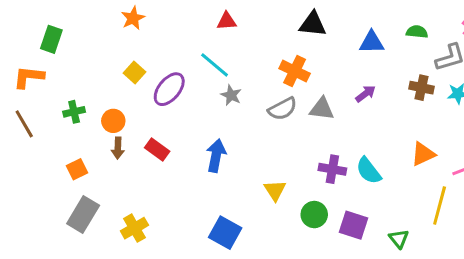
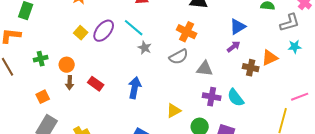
blue triangle: (372, 42) -> (238, 27), moved, turned -30
brown cross: (421, 88) -> (251, 68), moved
purple ellipse: (169, 89) -> (104, 31), moved
gray triangle: (322, 109) -> (205, 69), moved
orange triangle: (423, 154) -> (270, 58), moved
yellow triangle: (275, 190) -> (174, 111), turned 35

